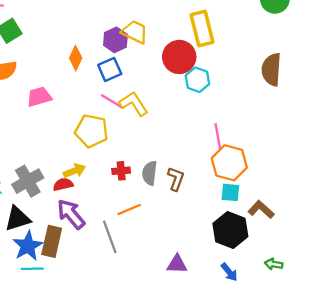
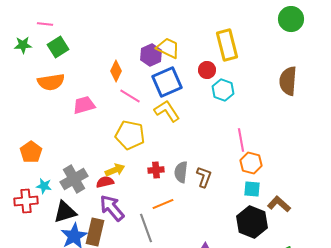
red circle: (179, 57) -> (207, 70), size x0.6
blue square: (110, 69) -> (167, 82), moved, size x1.4
pink line: (112, 101) -> (130, 96), moved
orange hexagon: (229, 163) -> (251, 163), size x0.7

